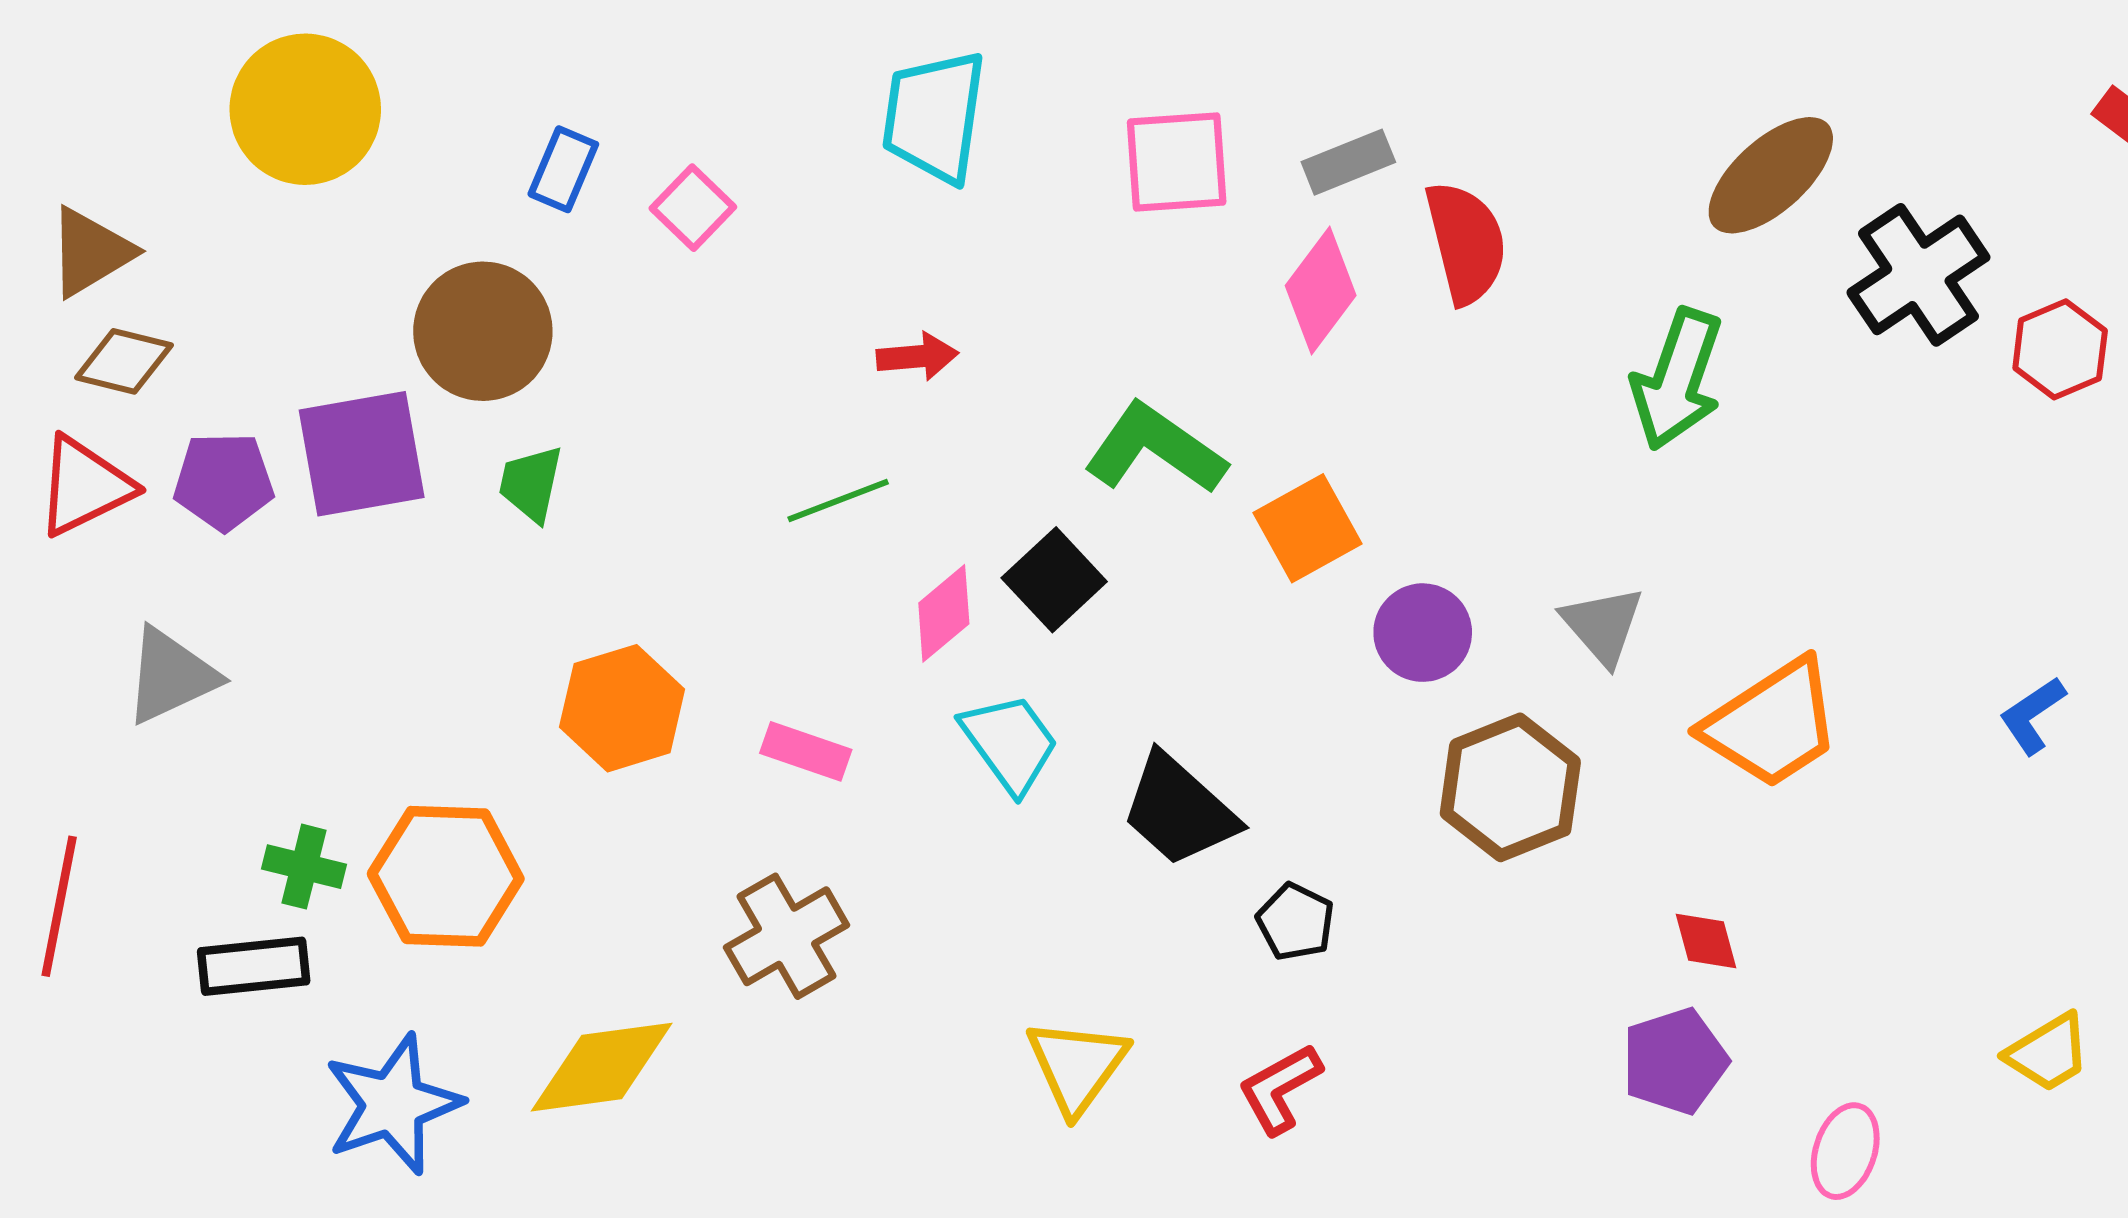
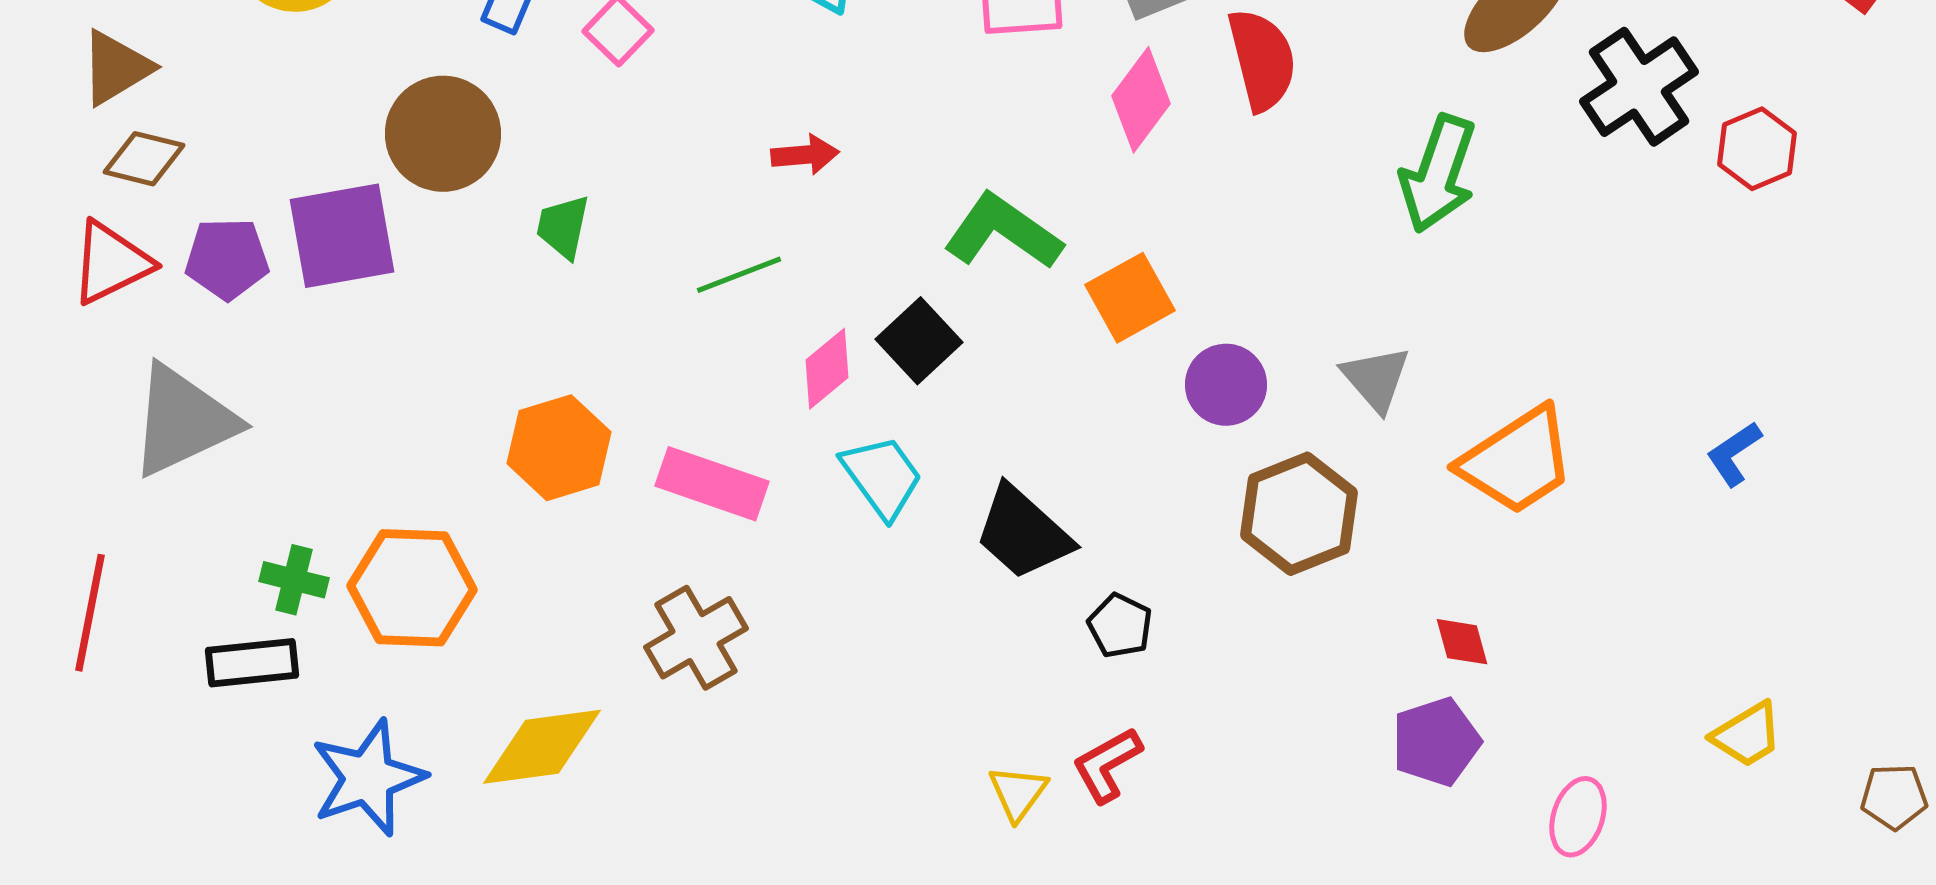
green trapezoid: (531, 484) -> (563, 227), moved
gray triangle: (171, 676) -> (183, 421), size x1.4
pink rectangle: (806, 751) -> (712, 484), size x1.5
yellow triangle: (1077, 1066) -> (1018, 793), moved, size x0.7

